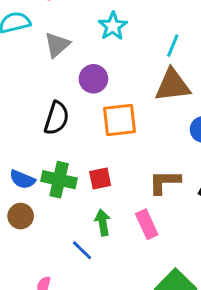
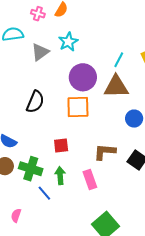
cyan star: (113, 26) -> (68, 42), moved
purple circle: (93, 79) -> (83, 77), moved, size x1.4
green cross: (59, 180) -> (31, 169), moved

